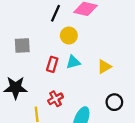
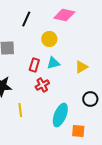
black line: (56, 13) -> (26, 19), moved
red cross: (56, 99) -> (42, 85), moved

